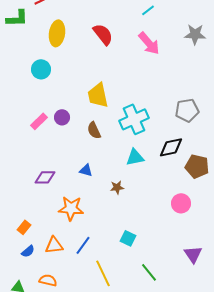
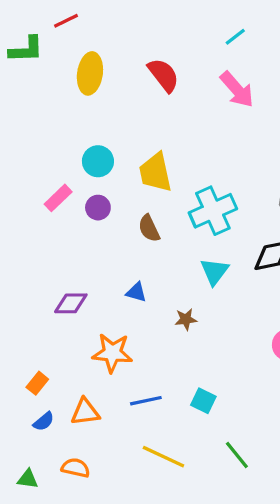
cyan circle: (41, 69) -> (98, 161), moved
pink rectangle: (39, 121) -> (58, 198), moved
cyan triangle: (135, 157) -> (215, 271), turned -42
blue line: (83, 245) -> (146, 401), moved, turned 42
yellow line: (103, 273) -> (163, 457), turned -40

